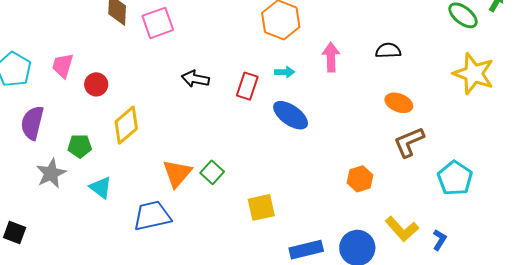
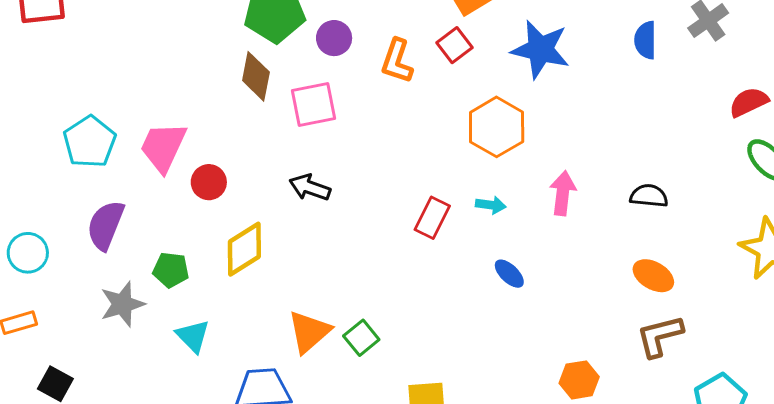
pink trapezoid: (63, 66) -> (163, 147), size x1.4
black arrow: (195, 79) -> (310, 187), moved
blue ellipse: (291, 115) -> (509, 274), moved, size x0.6

